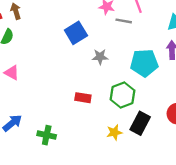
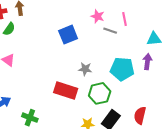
gray star: (100, 57) -> (85, 69), moved
red rectangle: (83, 98) -> (66, 91), size x1.6

